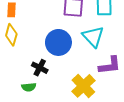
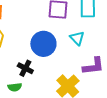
cyan triangle: (93, 37) -> (77, 38), size x0.7

